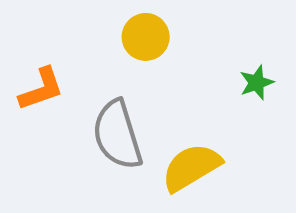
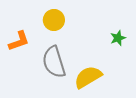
yellow circle: (146, 37) -> (54, 20), moved

